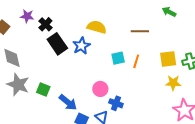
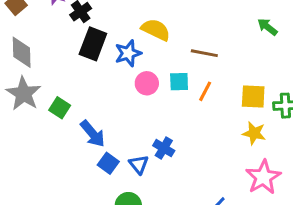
brown line: (140, 31) -> (204, 53), moved
black rectangle: (57, 44) -> (93, 44), turned 45
pink circle: (100, 89) -> (147, 83), moved

